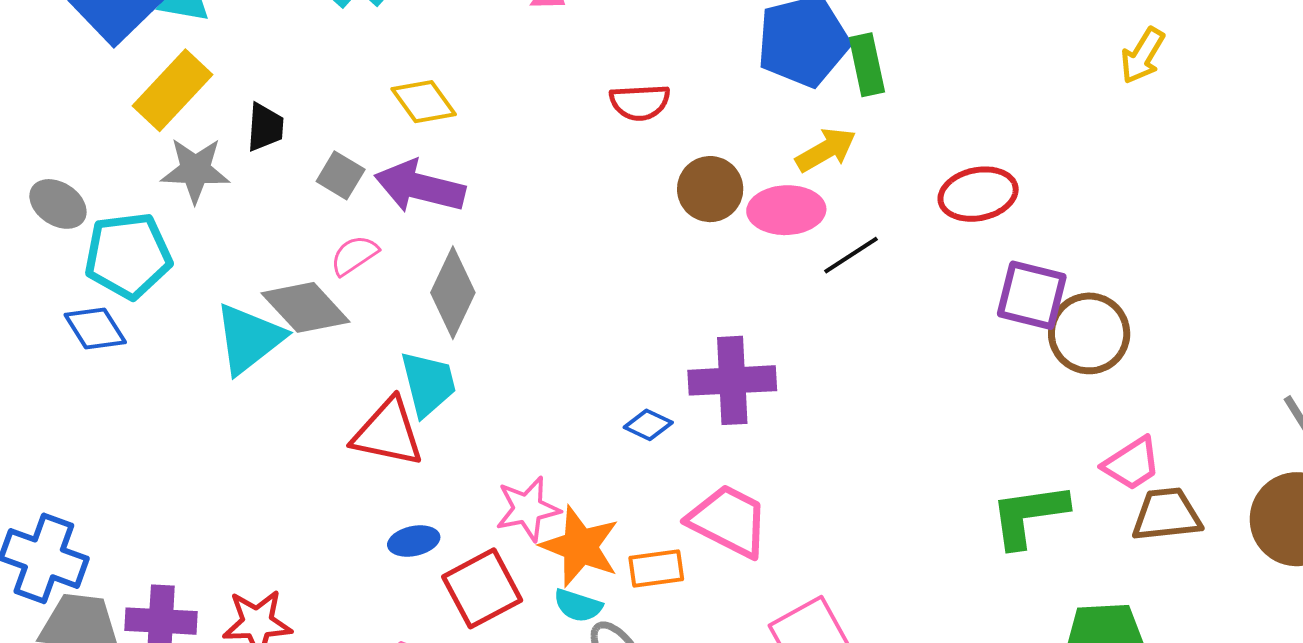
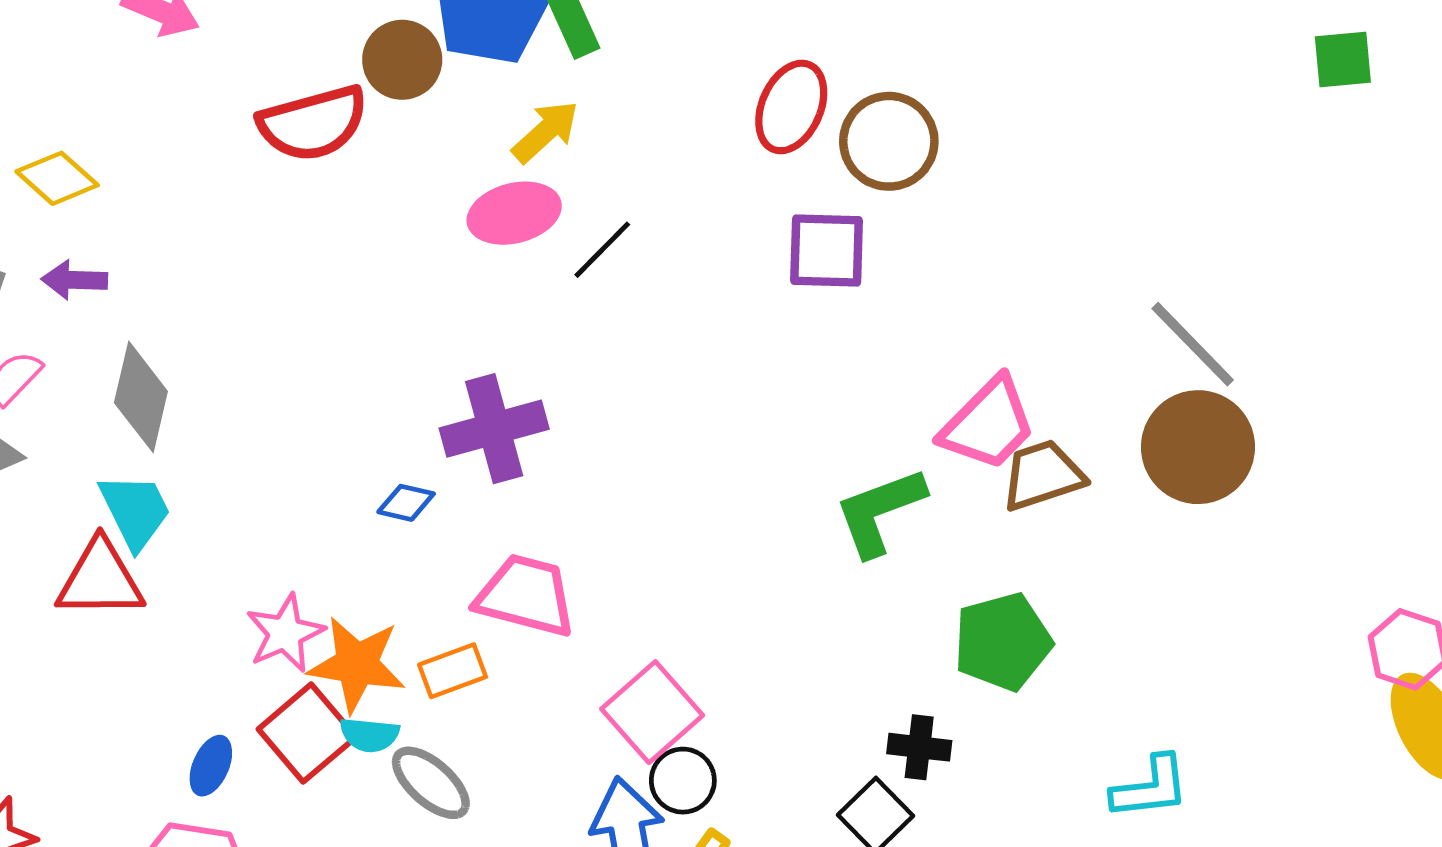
red semicircle: (640, 102) -> (313, 123), size x1.5
purple arrow: (420, 187) -> (74, 280), size x0.6
brown circle: (710, 189) -> (402, 60), moved
red ellipse: (978, 194) -> (791, 107), moved, turned -42
brown circle: (1089, 333) -> (889, 141), moved
pink trapezoid: (1132, 464) -> (988, 424), size x1.4
blue ellipse: (414, 541) -> (211, 766), moved, turned -42
red square: (482, 588) -> (307, 733), moved

